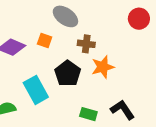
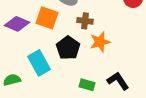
orange square: (45, 41) -> (47, 18), size x1.6

